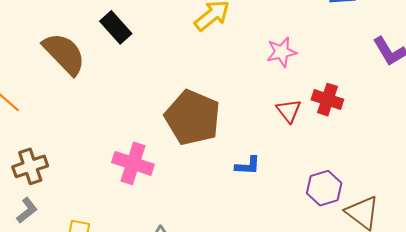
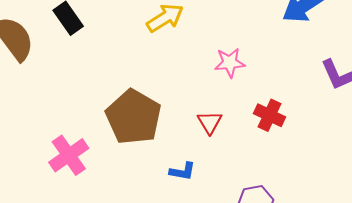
red triangle: (289, 111) -> (210, 122), moved
pink cross: (133, 163) -> (69, 155), turned 30

